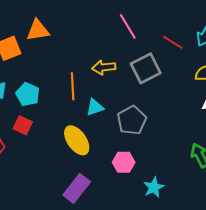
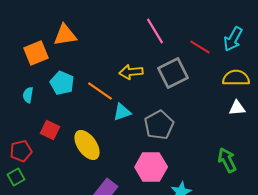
orange line: (73, 86) -> (100, 91), turned -52
cyan pentagon: (28, 94) -> (62, 83), moved
yellow ellipse: (77, 140) -> (87, 145), moved
pink hexagon: (124, 162) -> (151, 167), size x1.4

